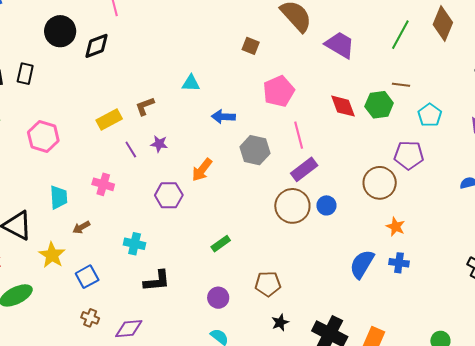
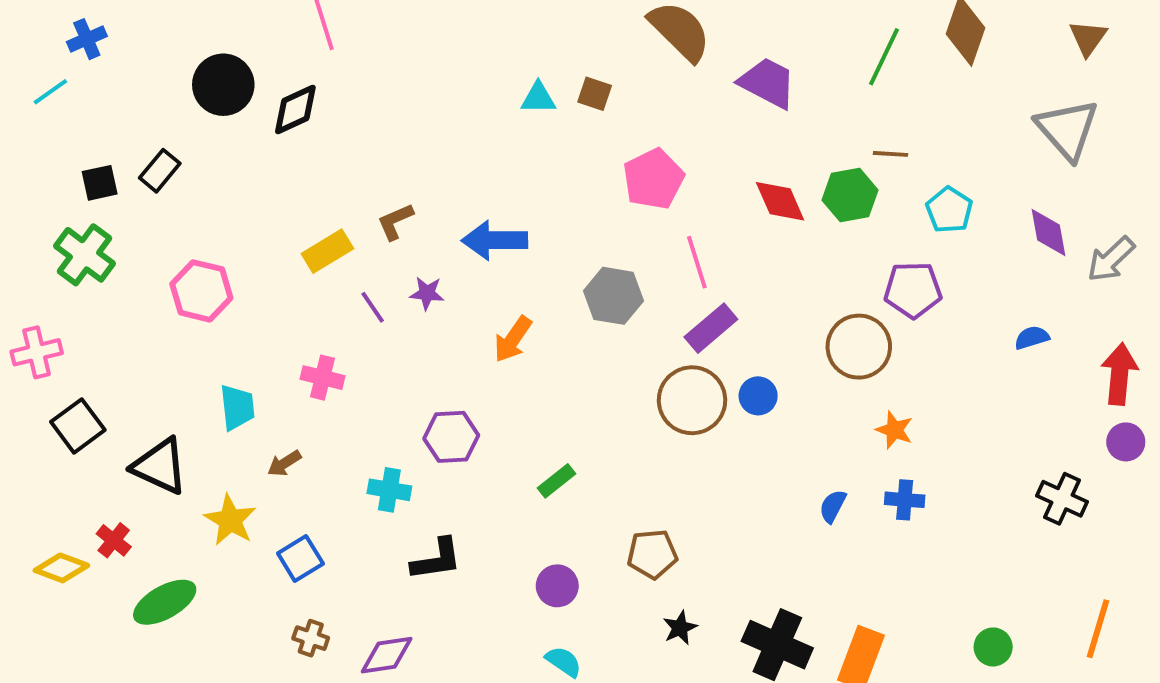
black rectangle: (25, 74) -> (160, 171), turned 30
cyan triangle: (191, 83) -> (538, 98), moved
blue arrow: (223, 117) -> (495, 240), moved, size x1.4
purple hexagon: (169, 195) -> (451, 437), moved
blue semicircle: (362, 264) -> (833, 506), size x0.6

